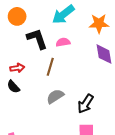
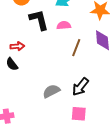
brown line: (50, 67) -> (76, 48), moved
gray semicircle: (55, 96) -> (51, 91), moved

